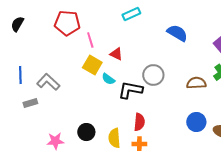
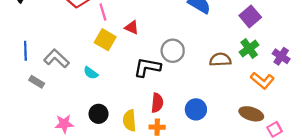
cyan semicircle: (108, 79) -> (91, 73), moved
gray rectangle: (30, 103) -> (37, 82), turned 48
blue circle: (196, 122) -> (196, 109), moved

